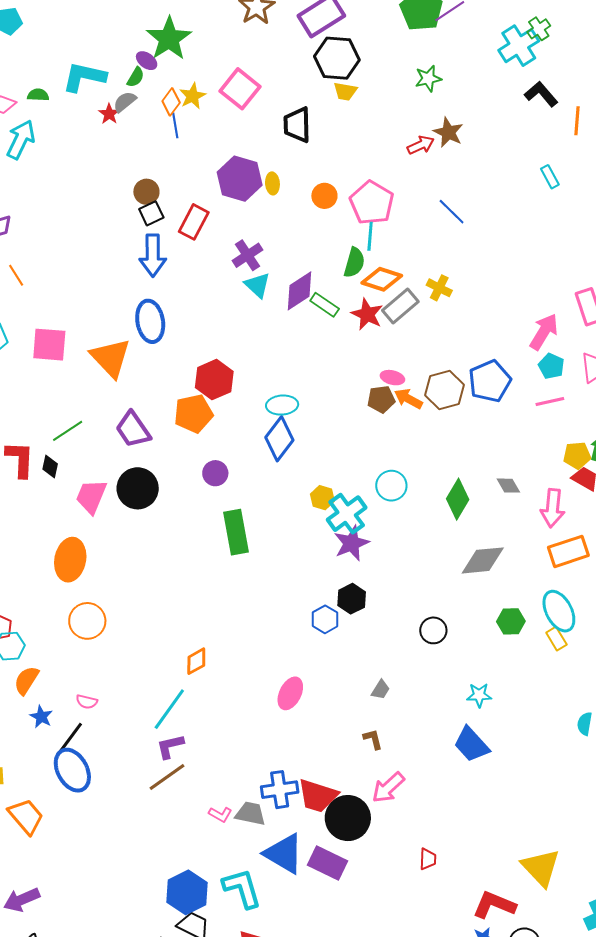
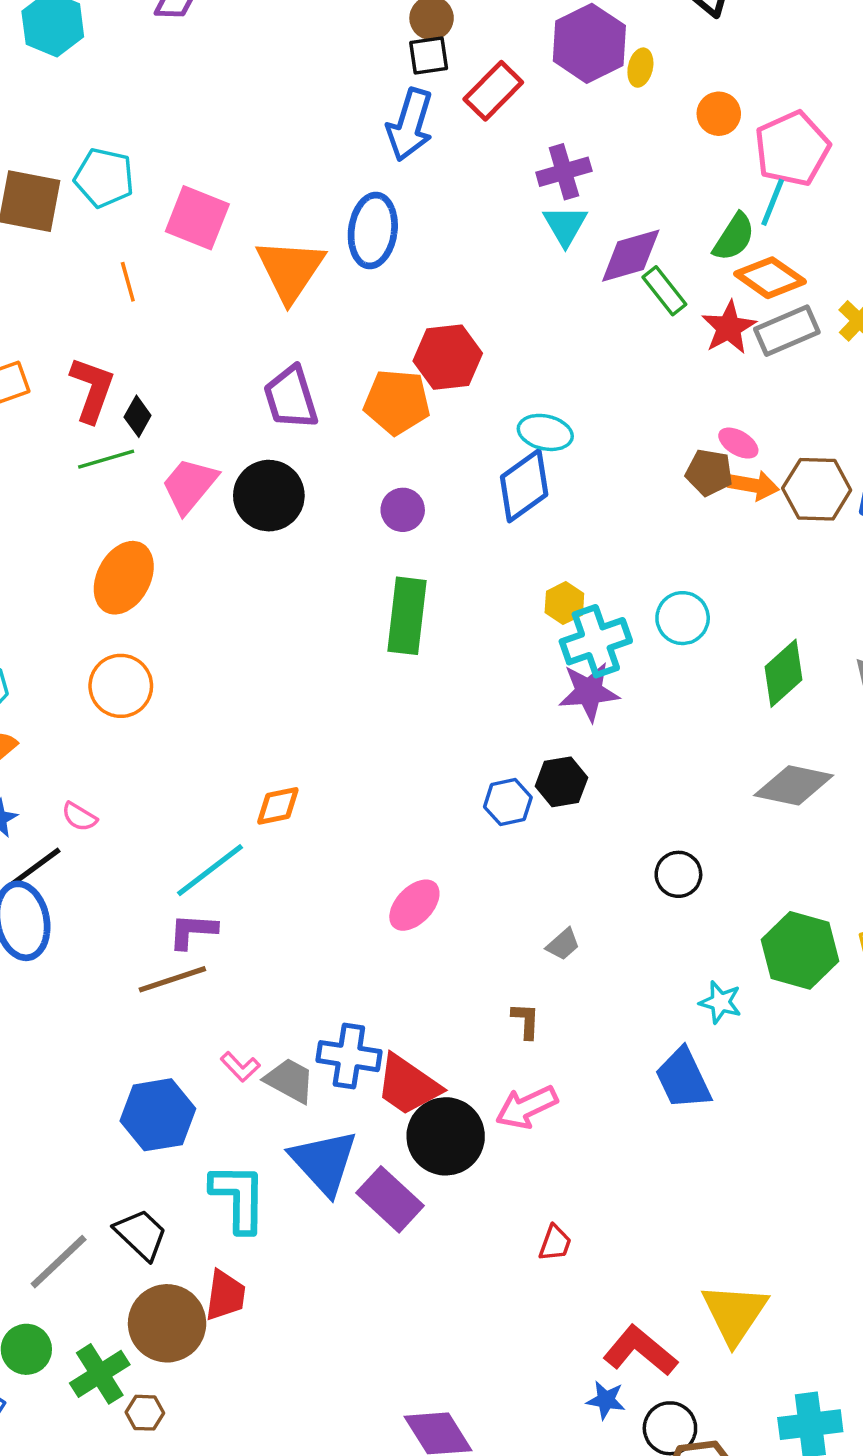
orange line: (16, 275) -> (128, 282), moved
orange arrow: (408, 399) -> (754, 485), turned 144
green line: (68, 431) -> (106, 459), moved
green hexagon: (511, 621) -> (800, 950), moved, size x1.6
blue hexagon: (187, 892) -> (158, 1115), moved

